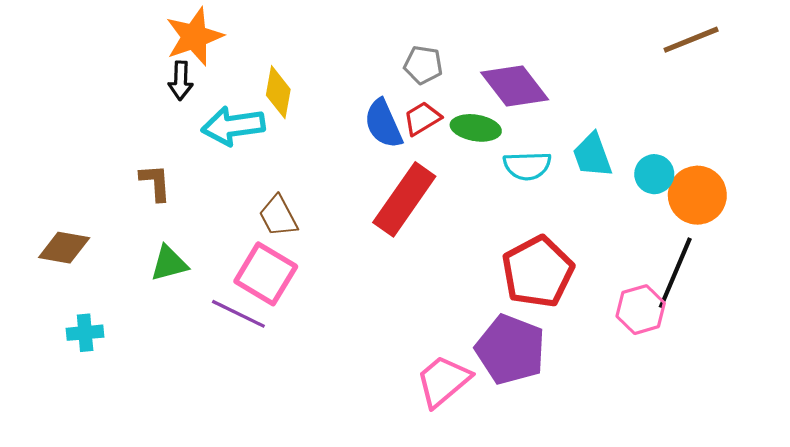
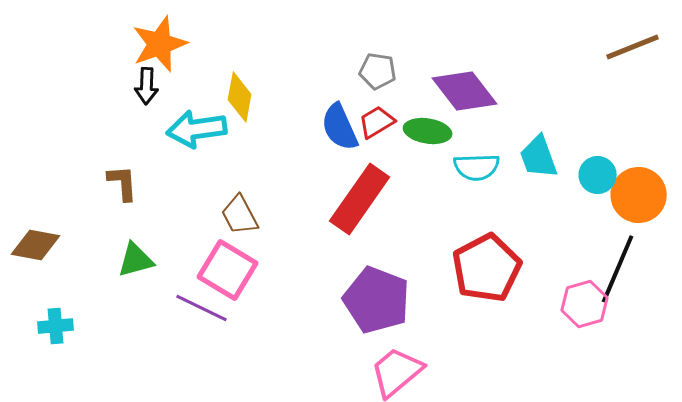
purple pentagon: (510, 350) -> (377, 300), moved

